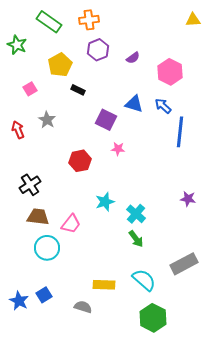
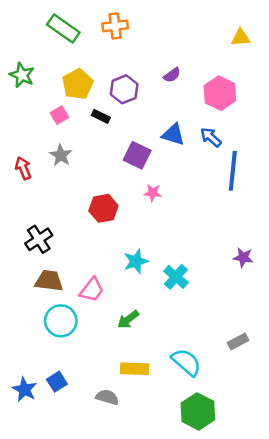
yellow triangle: (193, 20) -> (241, 38), moved
green star: (17, 45) -> (22, 75), moved
purple hexagon: (98, 50) -> (124, 89), moved
pink square: (30, 89) -> (59, 115), moved
green arrow: (136, 239) -> (128, 320), moved, turned 90
gray rectangle: (184, 264) -> (238, 342), size x0.6

